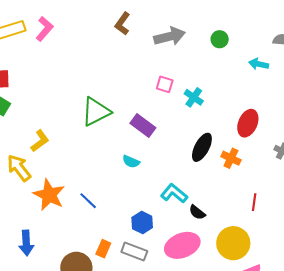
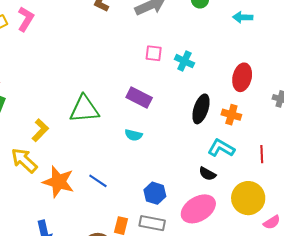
green triangle: (96, 112) -> (84, 109), moved, turned 32
cyan L-shape: (174, 193) -> (221, 148), moved

